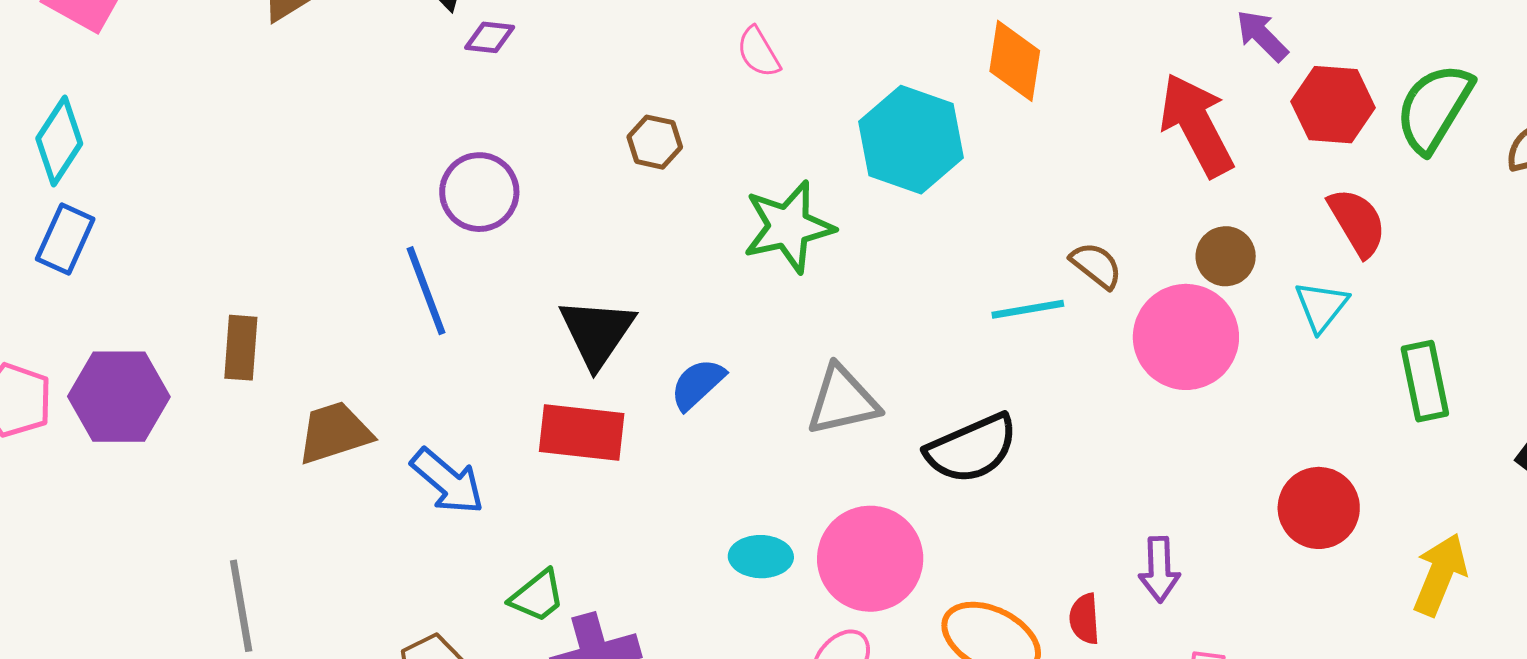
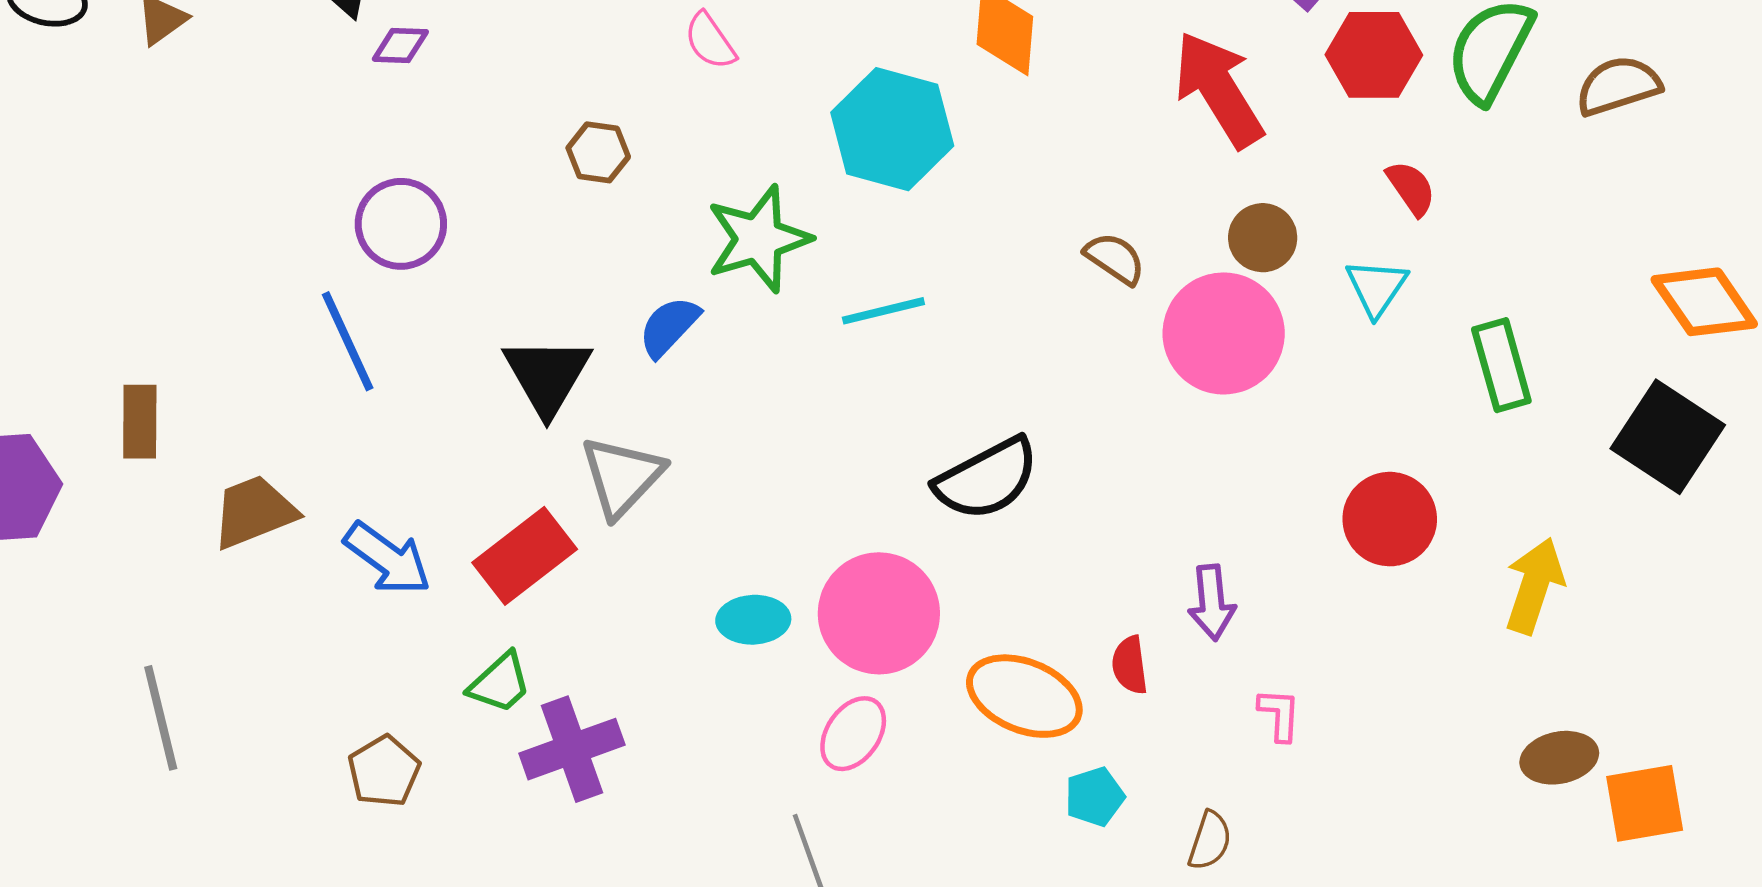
red semicircle: (1357, 222) -> (1411, 188), size x0.7
cyan line: (1028, 309) -> (883, 311), moved
blue semicircle: (698, 384) -> (669, 327), moved
gray triangle: (843, 400) -> (622, 476), moved, turned -30
red rectangle: (582, 433) -> (525, 556), moved, turned -40

